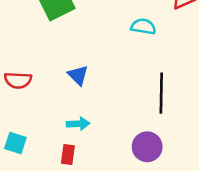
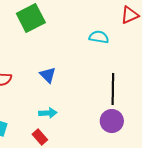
purple circle: (147, 147) -> (112, 121), moved
red rectangle: (68, 154) -> (40, 137), turned -49

